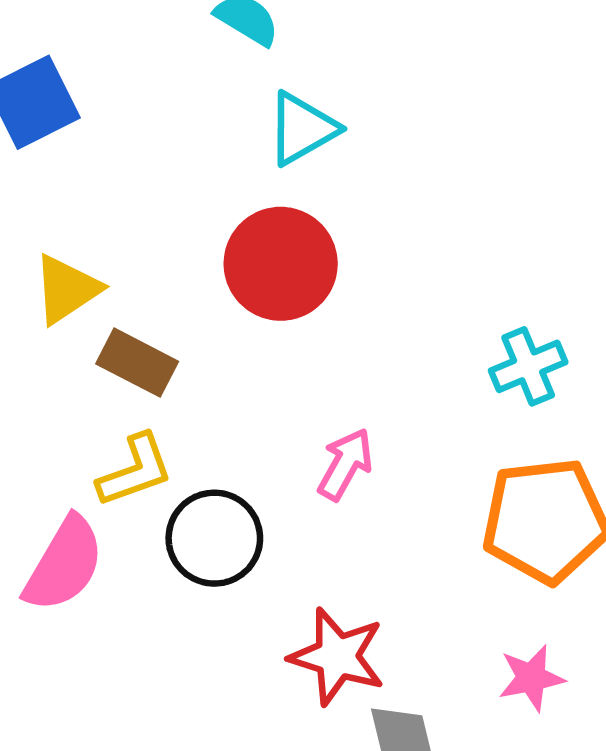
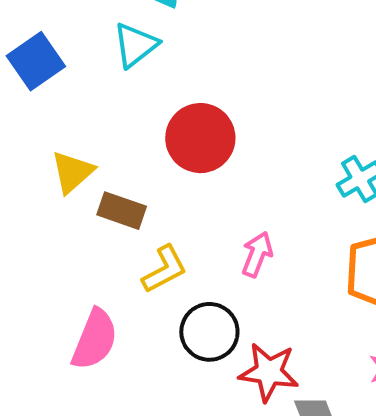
cyan triangle: (302, 129) -> (135, 45), moved
yellow L-shape: (135, 470) -> (164, 269), moved
black circle: (214, 538) -> (209, 332), moved

